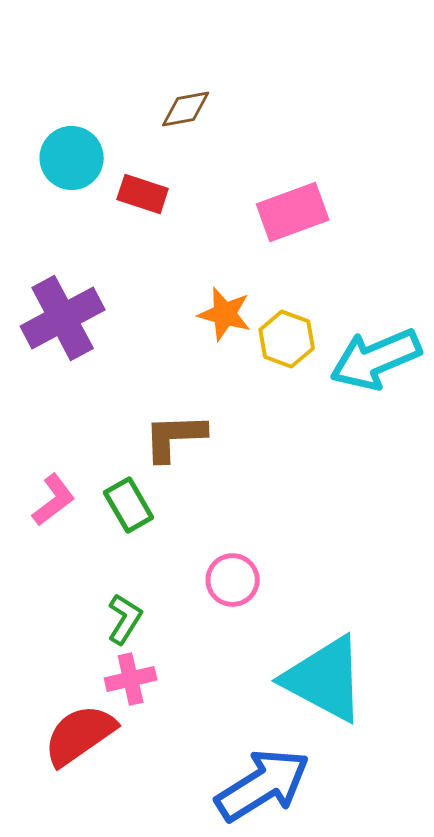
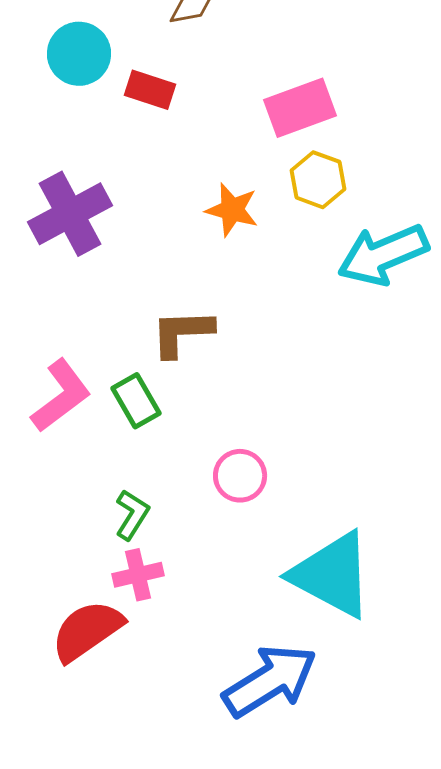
yellow hexagon: (287, 339) -> (318, 180), moved
pink L-shape: (54, 500) -> (61, 396), size x1.4

